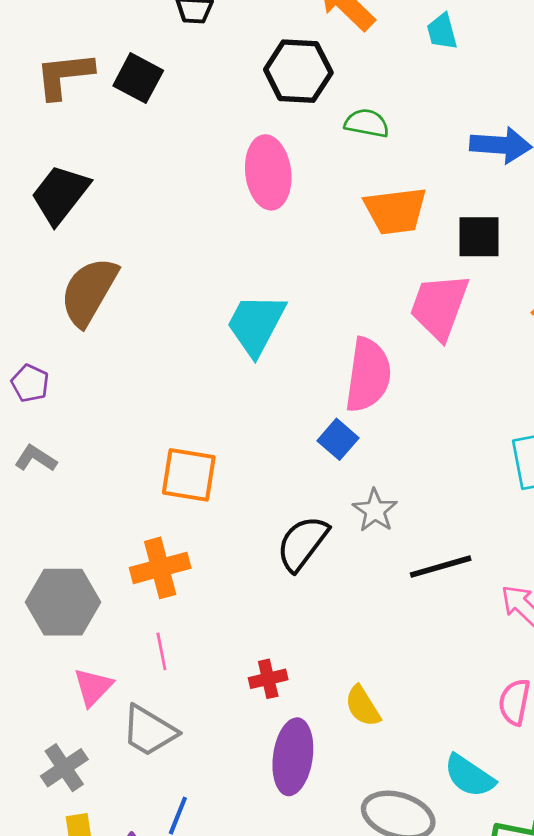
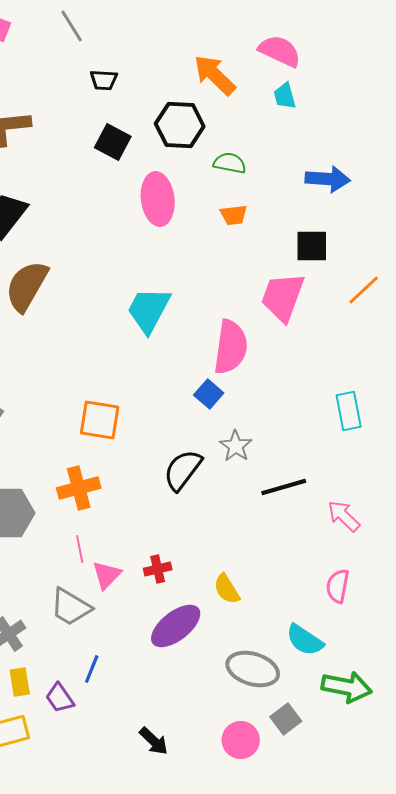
black square: (138, 78) -> (113, 142), moved
orange trapezoid: (395, 211) -> (234, 215), moved, size x0.6
pink triangle: (93, 687) -> (107, 575), moved
purple ellipse: (293, 757) -> (176, 626), turned 44

